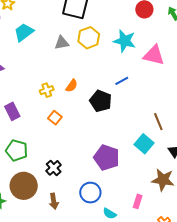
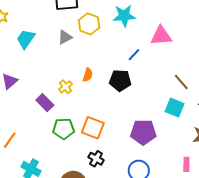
pink triangle: (154, 55) -> (161, 36), moved
purple rectangle: (12, 111) -> (45, 103), moved
orange square: (55, 118) -> (93, 128), moved, size x1.6
green pentagon: (17, 150) -> (64, 129), moved

